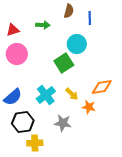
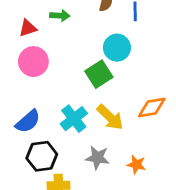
green arrow: (43, 25) -> (60, 16), moved
yellow arrow: (72, 94) -> (110, 117), size x1.5
orange star: (89, 107) -> (136, 165), moved

